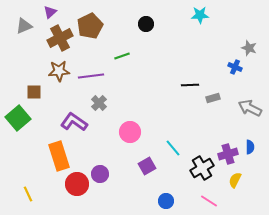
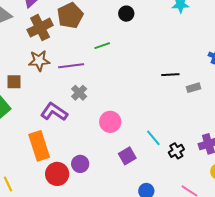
black cross: (202, 168) -> (176, 151), moved, size x0.7

